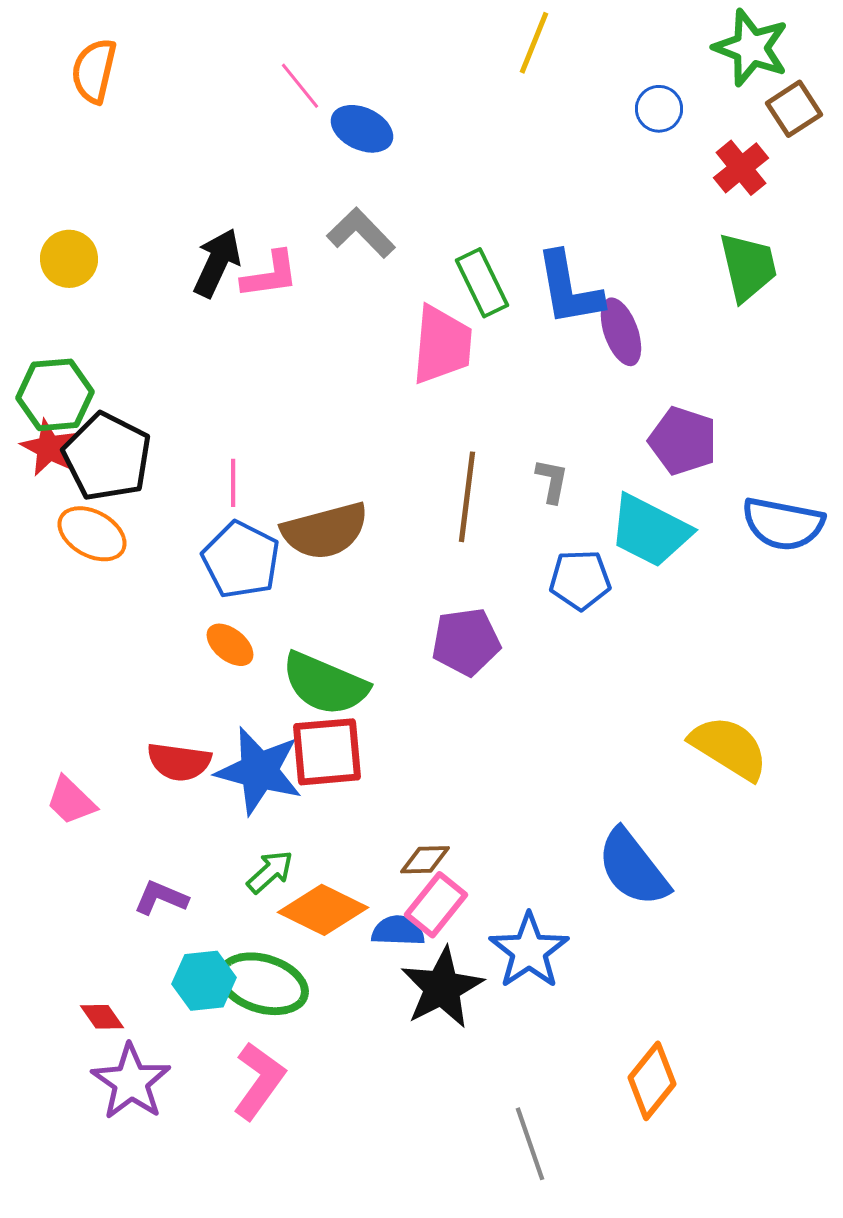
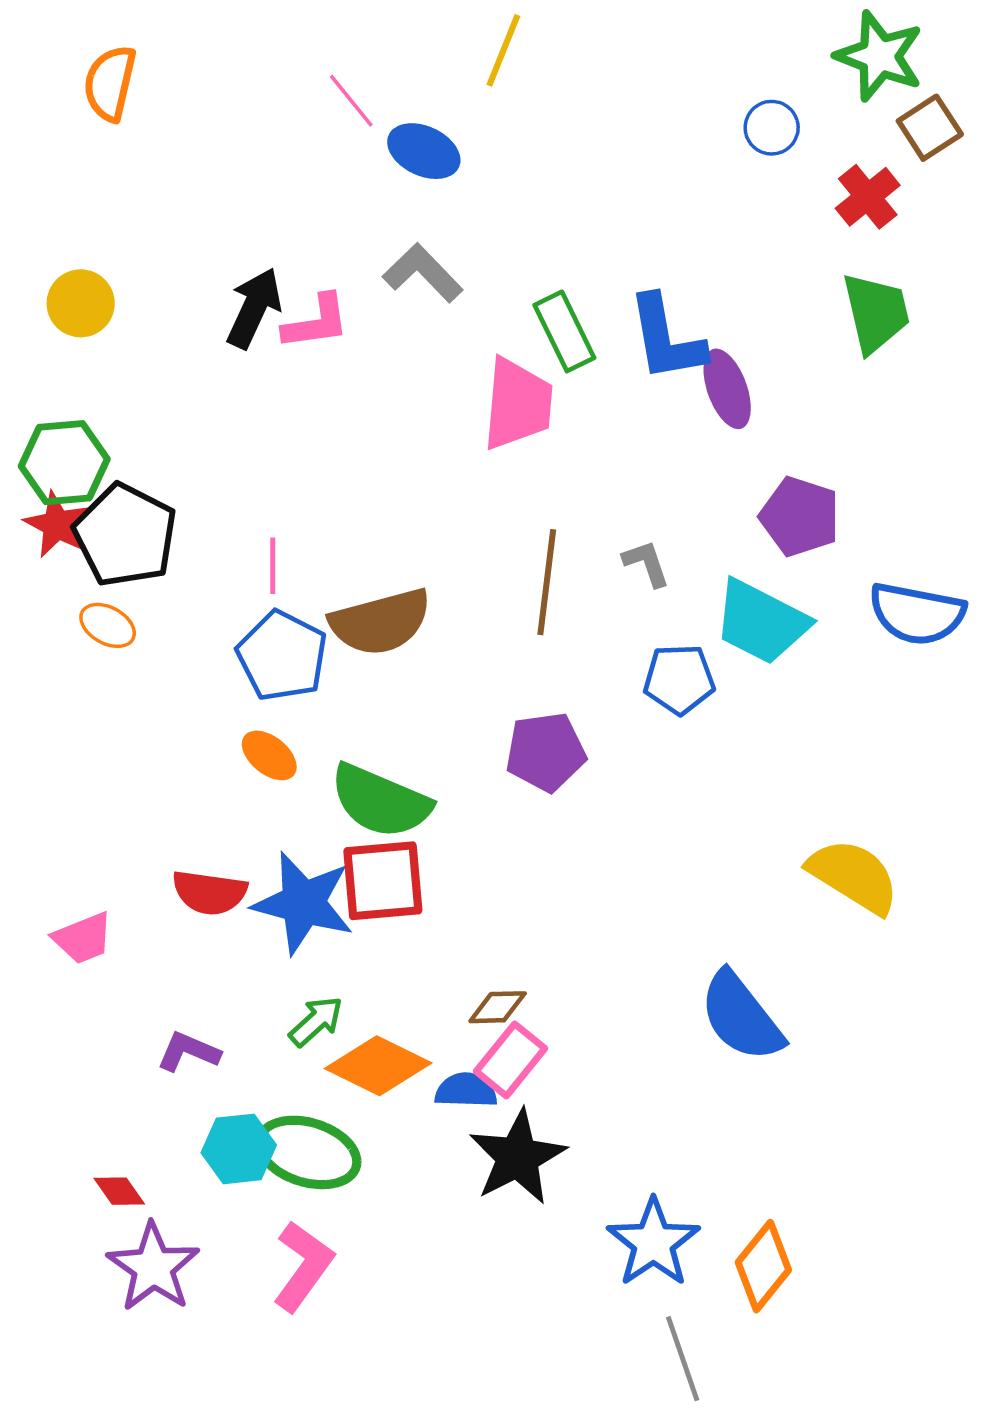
yellow line: (534, 43) -> (503, 50), moved
gray L-shape: (552, 481) -> (646, 563), turned -30
orange ellipse: (92, 534) -> (108, 625), size x0.7
pink trapezoid: (71, 801) -> (83, 938), turned -66
blue star: (529, 951) -> (653, 1243), moved
gray line: (530, 1144) -> (683, 1359), moved

